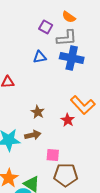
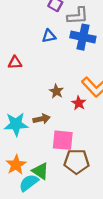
brown star: (38, 112) -> (56, 91), moved
pink square: (53, 155) -> (63, 140), size x1.5

